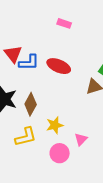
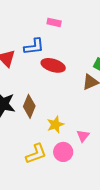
blue L-shape: (29, 63) -> (34, 47), moved
yellow L-shape: (26, 137) -> (36, 154), moved

